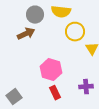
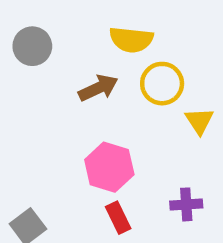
gray circle: (35, 15) -> (32, 46), moved
brown arrow: (26, 34) -> (98, 88), moved

